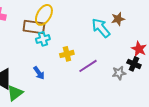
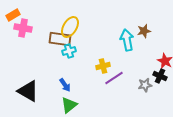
cyan arrow: (101, 28) -> (127, 40), turned 30
yellow cross: (67, 54) -> (103, 66), moved
green triangle: (15, 93) -> (69, 105), moved

